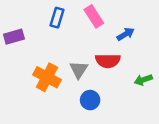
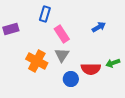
pink rectangle: (94, 16) -> (62, 34), moved
red semicircle: (108, 61) -> (91, 69), moved

